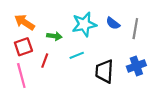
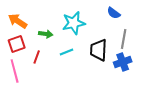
blue semicircle: (113, 23) -> (114, 13), moved
gray line: (135, 29) -> (124, 39), moved
black trapezoid: (104, 71) -> (99, 50), moved

